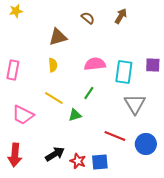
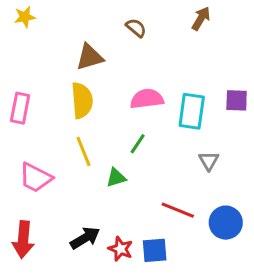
brown arrow: (121, 16) -> (201, 18), moved
yellow semicircle: (53, 65) -> (82, 100), size x1.6
yellow line: (54, 98) -> (83, 151), turned 36
gray triangle: (135, 104) -> (209, 161), size x0.6

